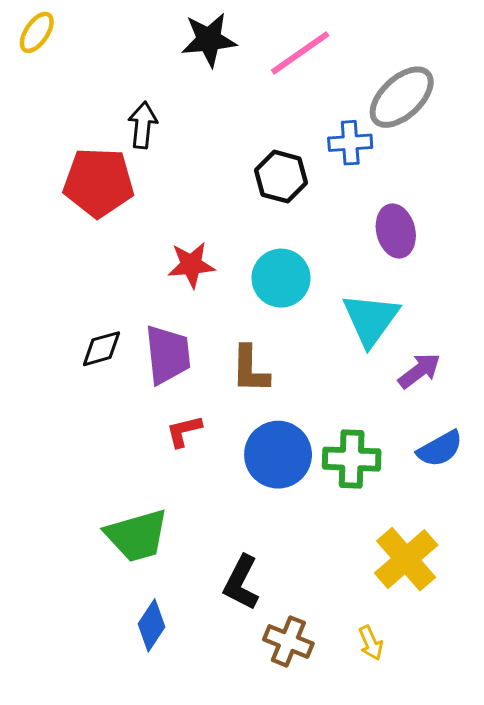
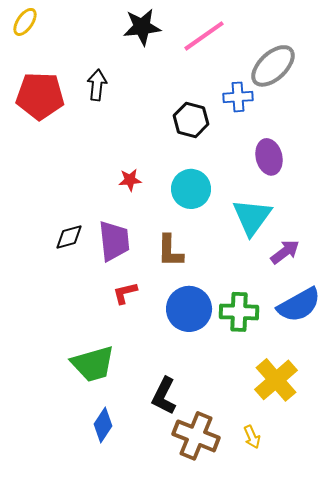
red pentagon: (99, 182) -> (40, 96), moved
red star: (191, 265) -> (130, 180), size x0.7
blue semicircle: (440, 449) -> (299, 305), size x1.4
brown cross: (288, 641) -> (196, 436), size x1.4

